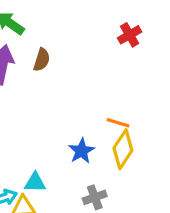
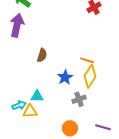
brown semicircle: (42, 60) -> (42, 55), moved
gray cross: (95, 197) -> (79, 99), moved

